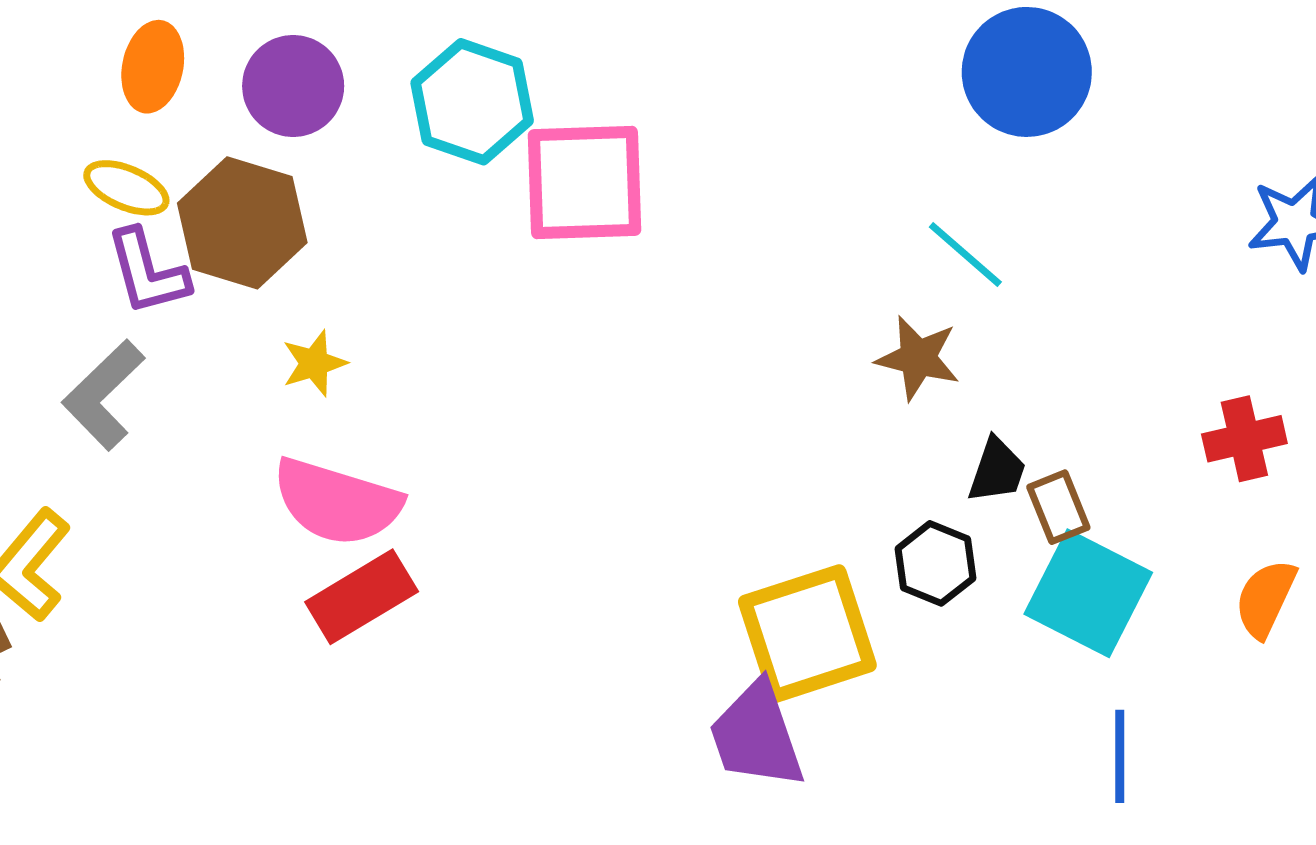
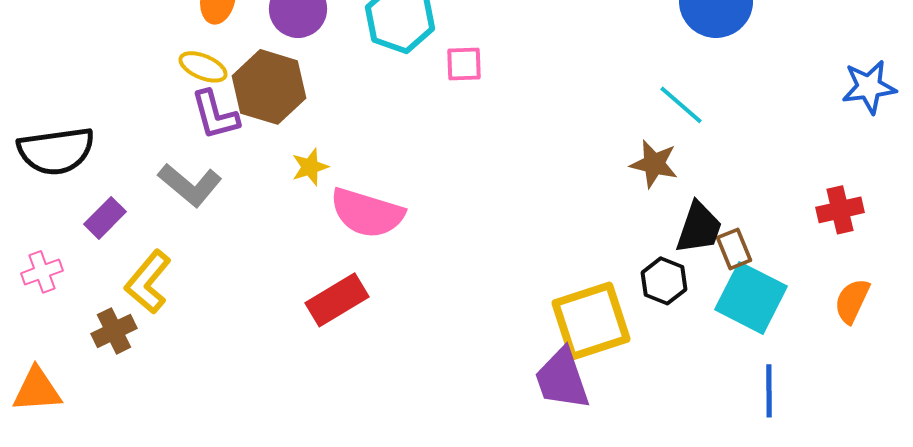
pink square: (584, 183) -> (464, 64), size x0.5
gray L-shape: (104, 395) -> (190, 185), turned -96
black trapezoid: (997, 470) -> (699, 228), size x1.4
pink semicircle: (337, 502) -> (367, 213), moved

